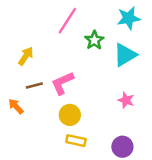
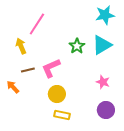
pink line: (67, 21) -> (37, 24), moved
green star: (94, 40) -> (77, 46), moved
yellow arrow: (26, 56) -> (21, 46), turned -56
purple circle: (122, 147) -> (106, 110), moved

